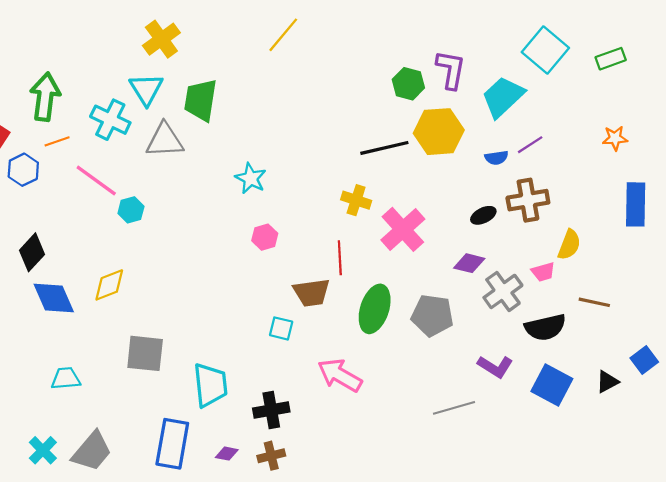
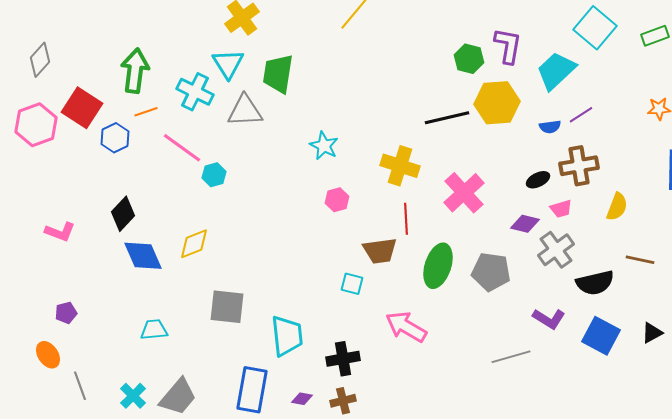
yellow cross: (356, 200) -> (400, 166), moved, size x1.4
pink trapezoid: (543, 272) -> (561, 209), moved

